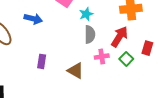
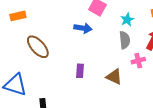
cyan star: (86, 14) -> (127, 20), moved
blue arrow: (33, 19) -> (83, 28), moved

